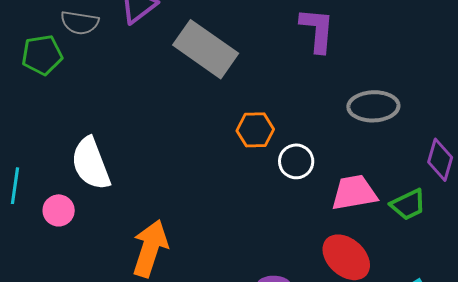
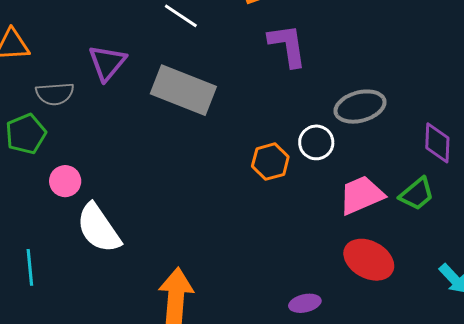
orange hexagon: (255, 130) -> (270, 162), moved
white circle: (296, 161) -> (316, 142), moved
pink circle: (59, 210) -> (65, 181), moved

